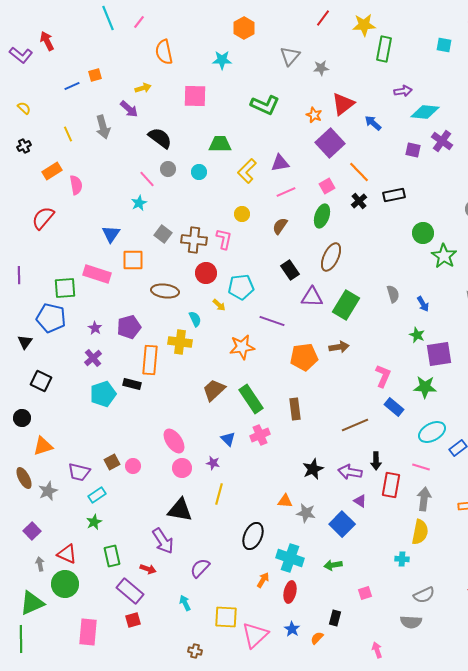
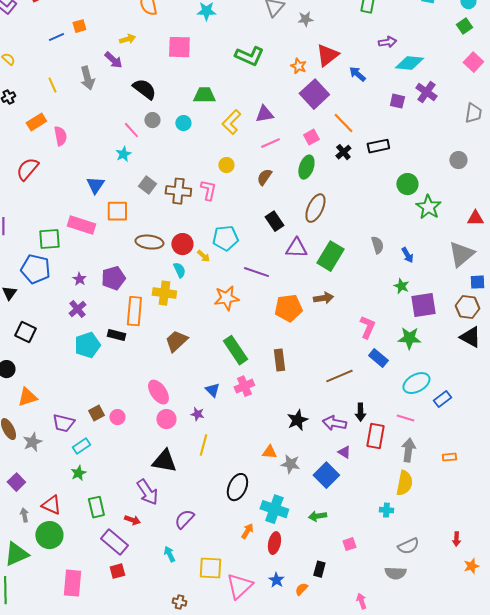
red circle: (206, 273) -> (182, 244), moved
brown trapezoid: (214, 390) -> (176, 341), moved

